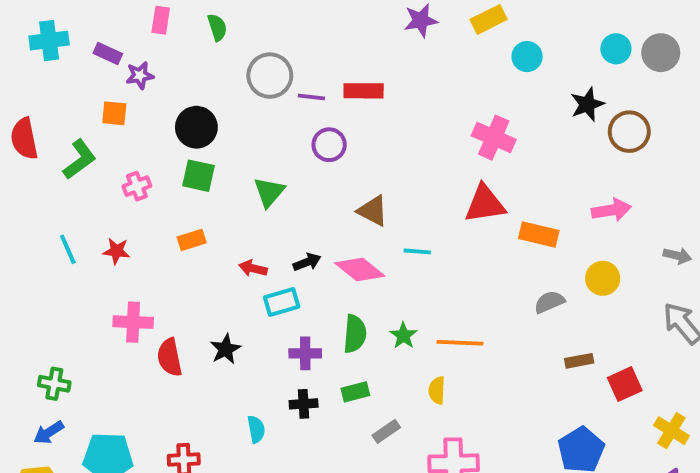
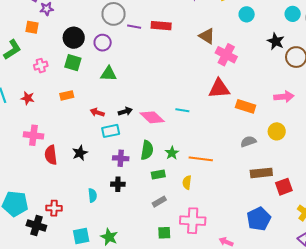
black star: (587, 104) -> (276, 41), turned -30
purple circle: (329, 145) -> (103, 43), moved
green triangle: (269, 192) -> (109, 74), turned 48
brown triangle: (373, 211) -> (207, 36), moved
brown rectangle: (579, 361) -> (261, 173), size x1.5
green rectangle: (355, 392) -> (158, 175), moved

